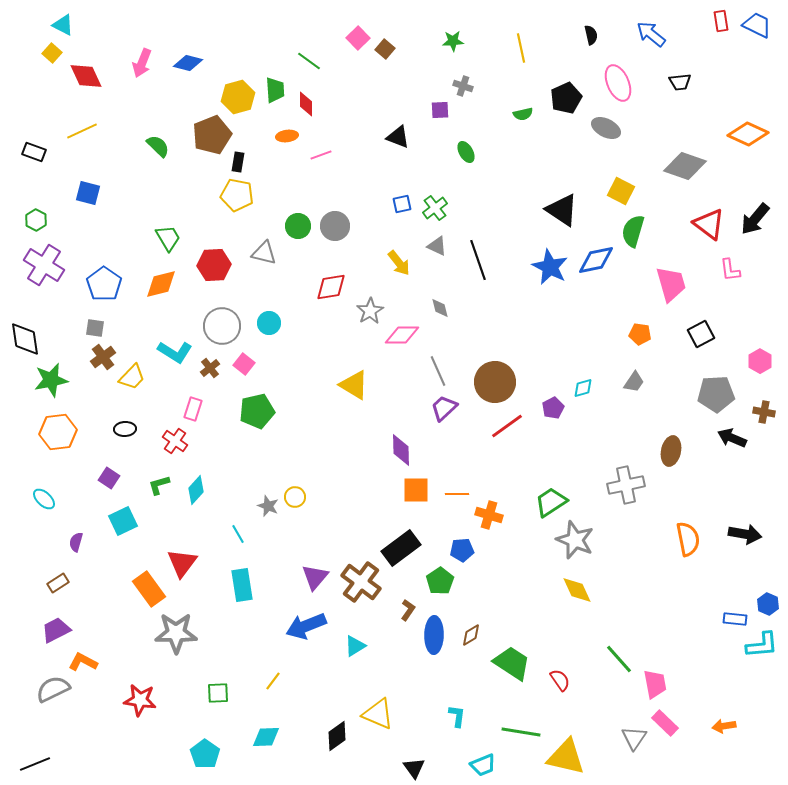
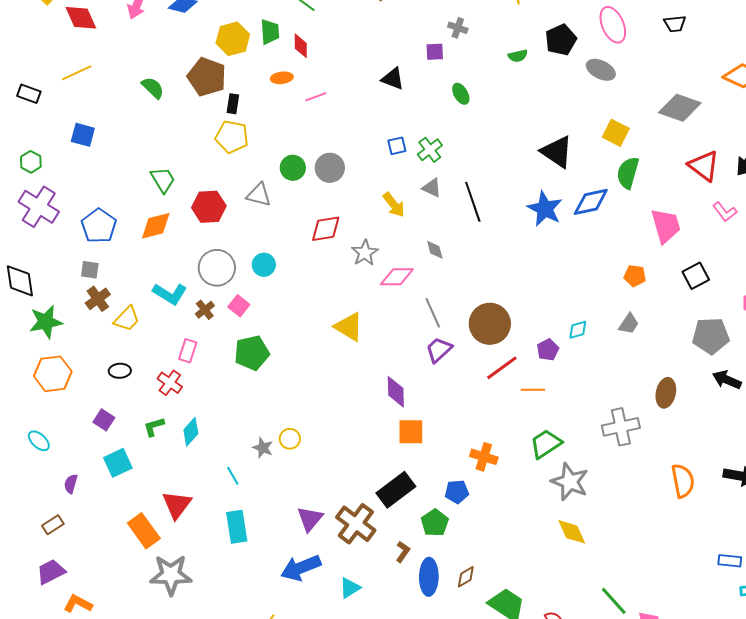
brown pentagon: (212, 135) -> (207, 77), turned -30
pink L-shape: (730, 270) -> (725, 212), turned -30
orange line: (457, 494) -> (533, 390), moved

